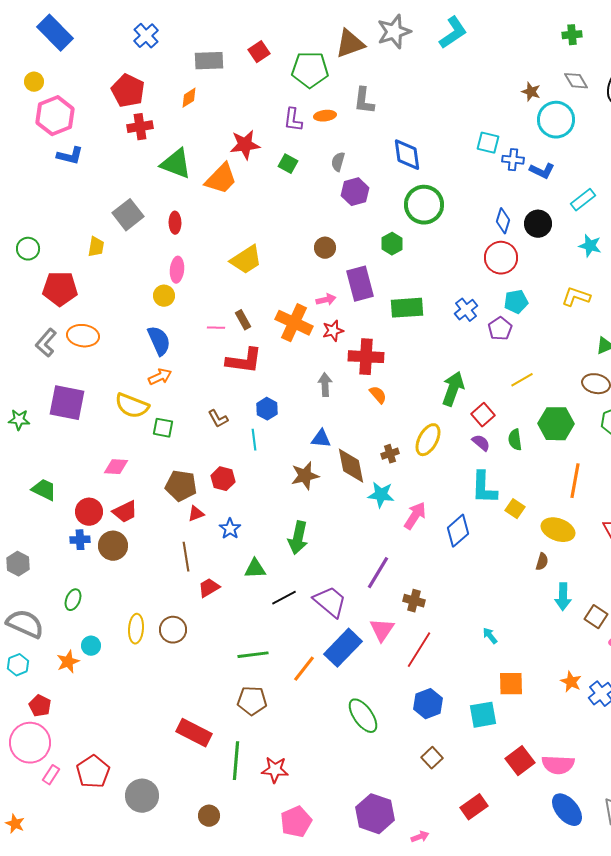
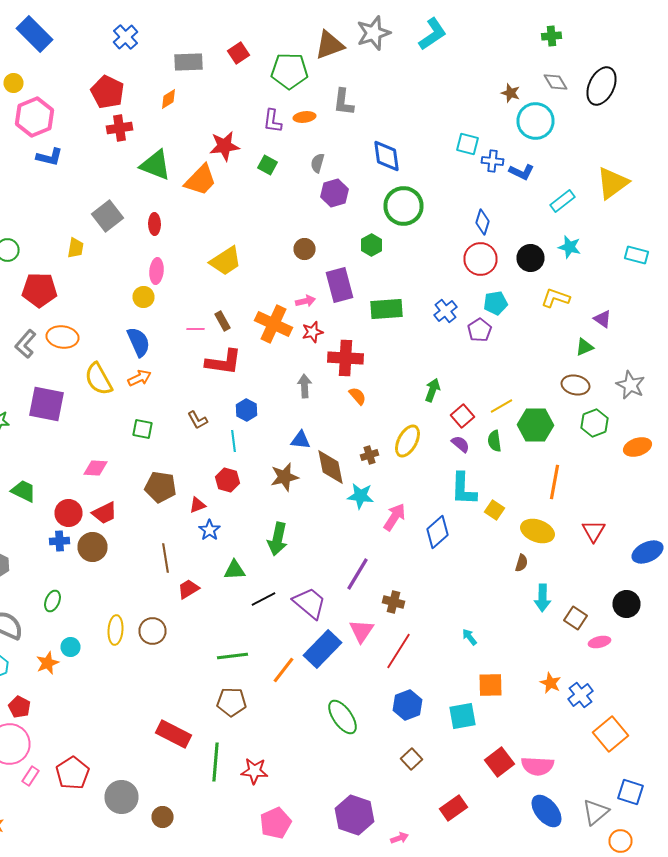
black circle: (538, 224) -> (530, 258), moved
yellow line: (522, 380) -> (502, 406), moved
green arrow: (453, 389) -> (432, 390), size x0.7
yellow semicircle: (132, 406) -> (98, 379), moved, turned 40
red hexagon: (223, 479) -> (228, 480), moved
red triangle: (196, 514) -> (198, 505), moved
brown circle: (209, 816) -> (162, 817), moved

